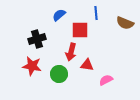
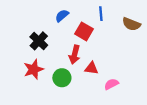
red square: (80, 30) -> (84, 31), turned 30
black cross: (37, 39) -> (39, 41), turned -30
red star: (32, 66) -> (34, 69), turned -30

